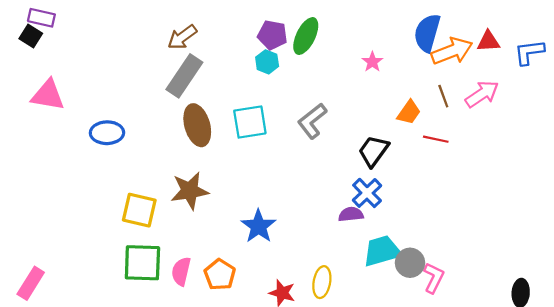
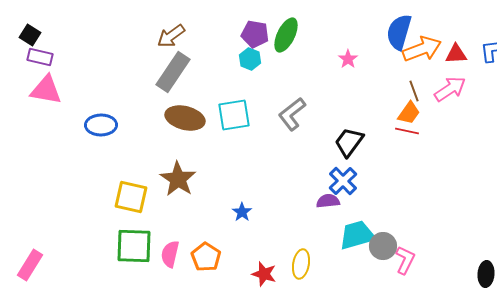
purple rectangle: (41, 18) -> (40, 57), moved
red triangle: (488, 41) -> (456, 54), moved
orange trapezoid: (409, 112) -> (409, 113), moved
brown ellipse: (197, 125) -> (185, 118), turned -60
brown star: (190, 191) -> (178, 179), turned -30
blue star: (258, 226) -> (242, 212), size x0.6

